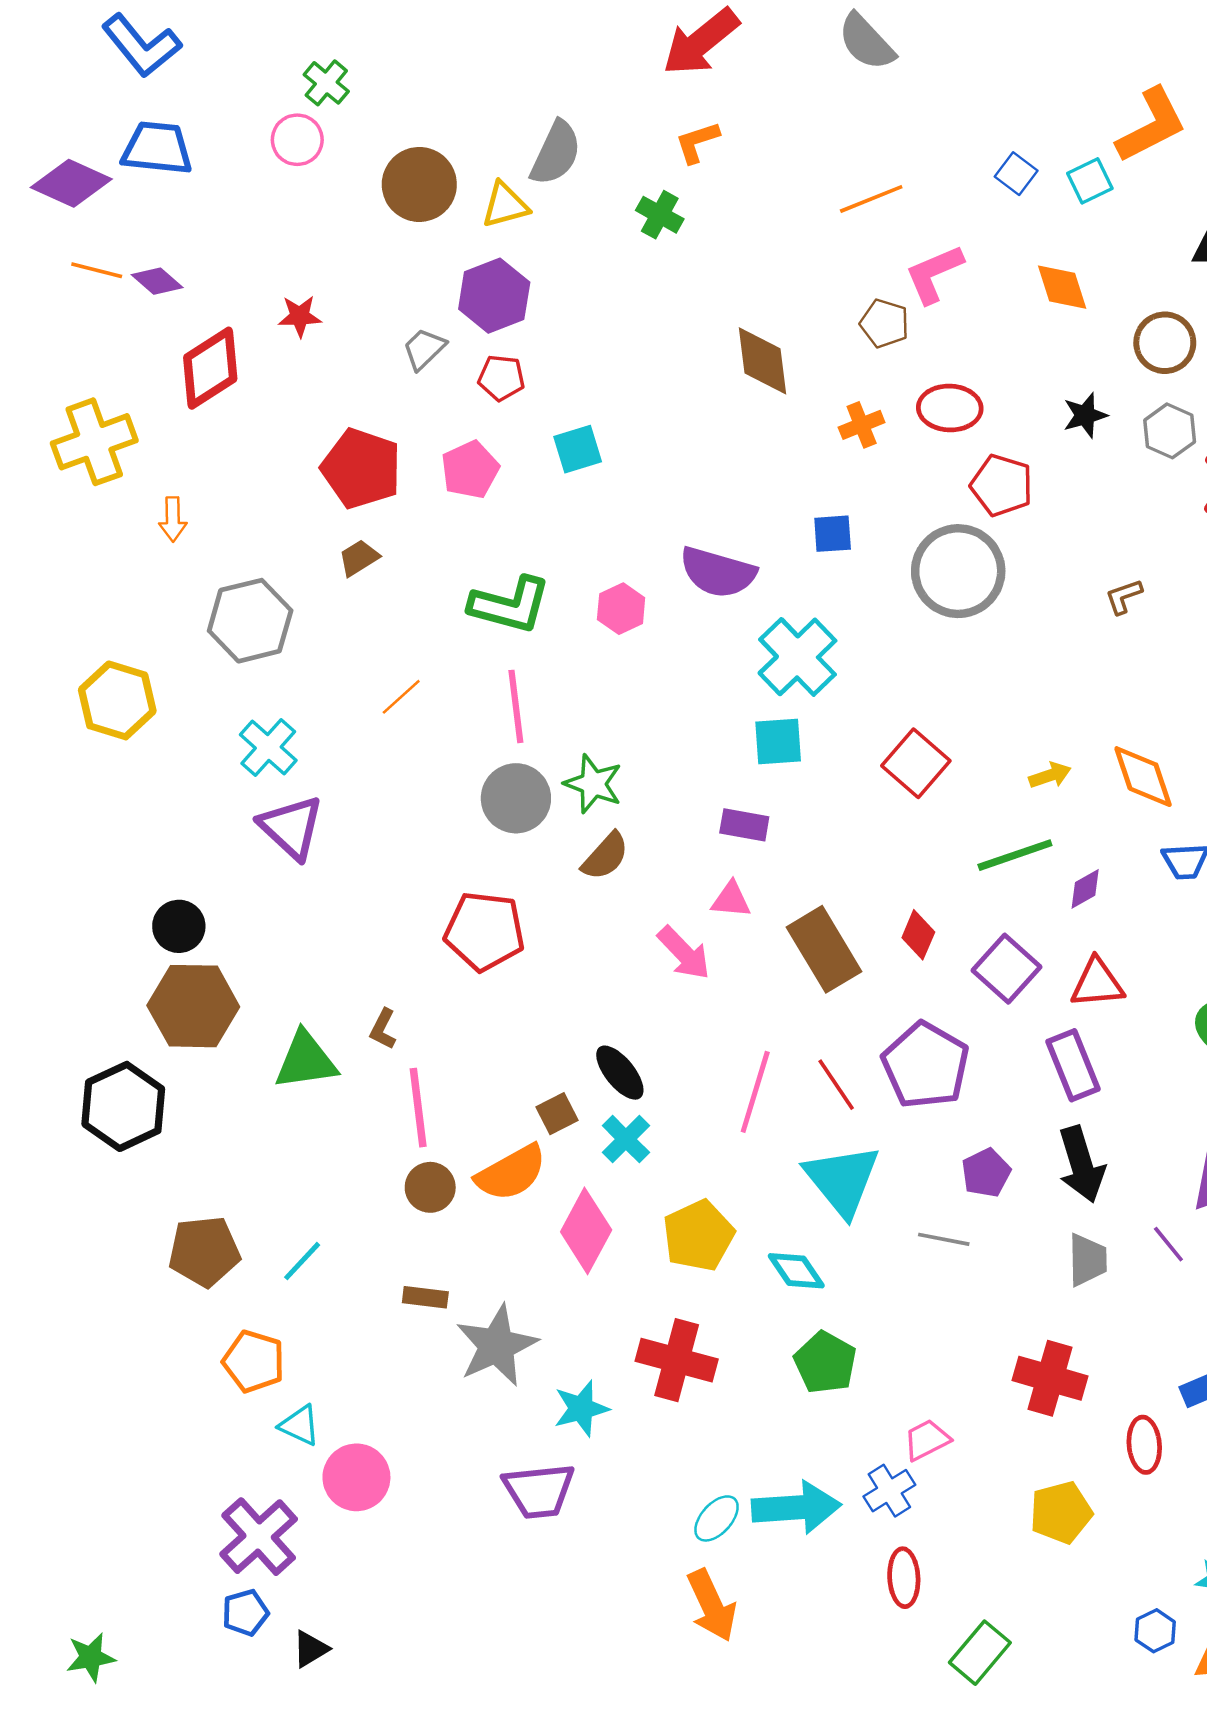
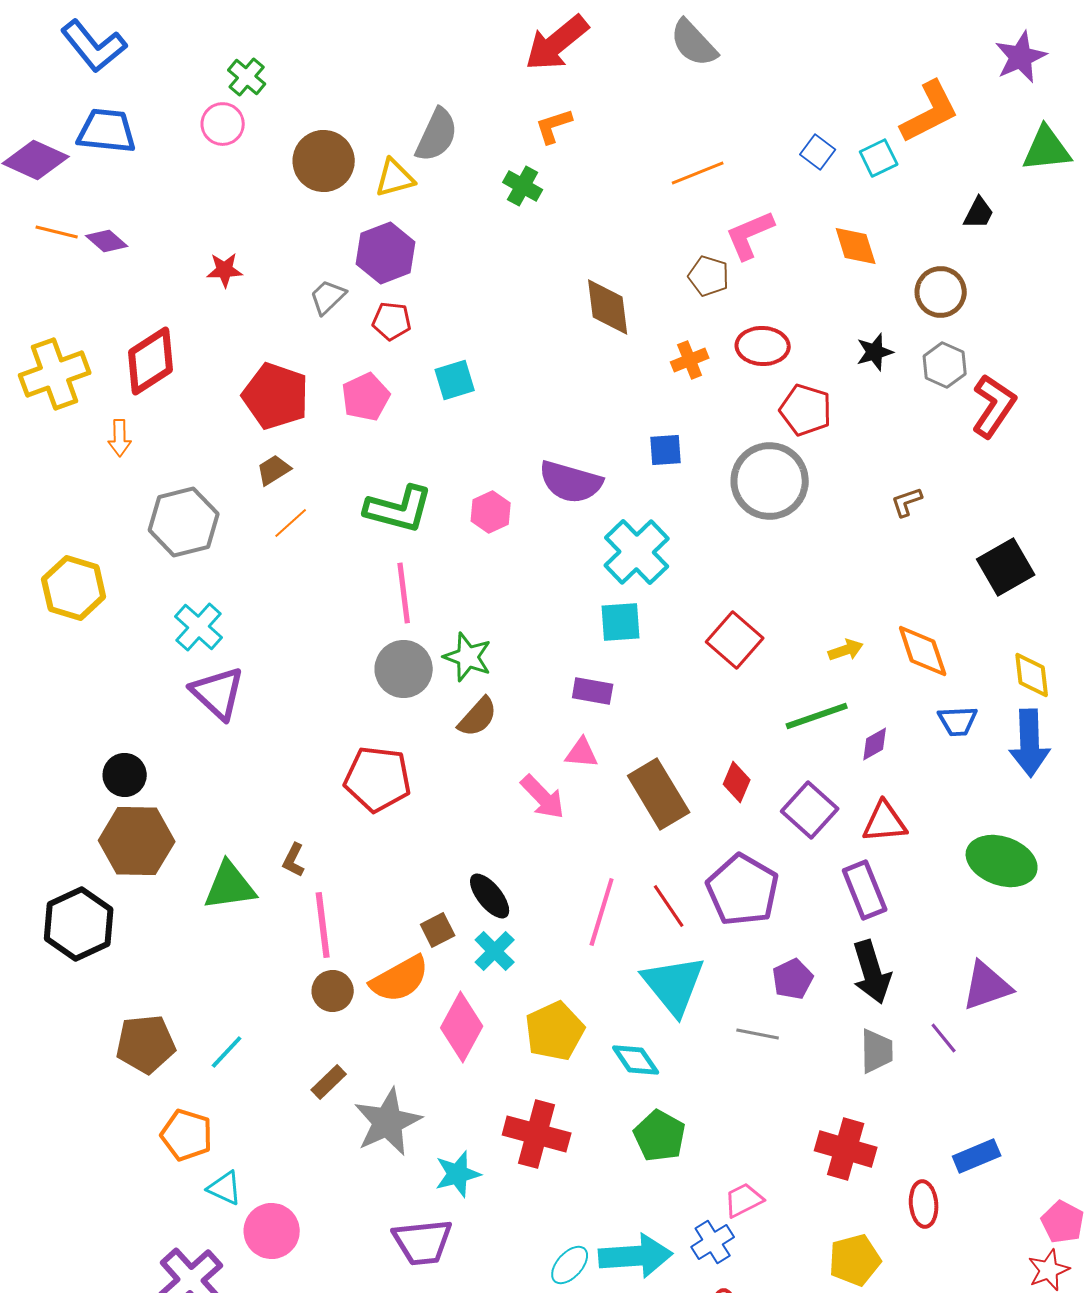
red diamond: (210, 368) -> (151, 361), moved
orange line: (401, 697) -> (291, 523), moved
brown rectangle: (425, 1297) -> (329, 1082), turned -51

